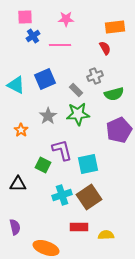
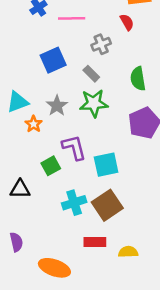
gray cross: (95, 76) -> (101, 44), moved
cyan triangle: (16, 85) -> (18, 102), moved, turned -48
green semicircle: (114, 94) -> (138, 79), turned 96
orange star: (21, 130) -> (34, 124), moved
green square: (43, 165) -> (51, 166), turned 35

